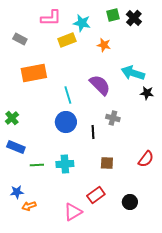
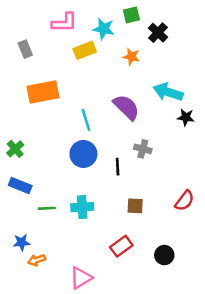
green square: (113, 15) -> (131, 15), moved
black cross: (134, 18) -> (158, 33), moved
gray rectangle: (20, 39) -> (25, 49), turned 40
pink triangle: (73, 212) -> (81, 278), moved

